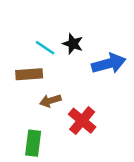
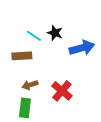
brown arrow: (50, 101) -> (30, 85), moved

